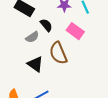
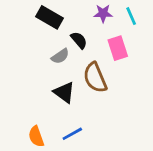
pink rectangle: (75, 31) -> (118, 48), turned 36

